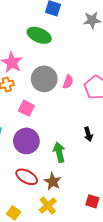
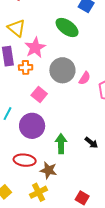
black arrow: (88, 134) -> (91, 143), moved, turned -48
red ellipse: (27, 177) -> (25, 160), turned -35
brown star: (53, 182) -> (48, 170), turned -30

